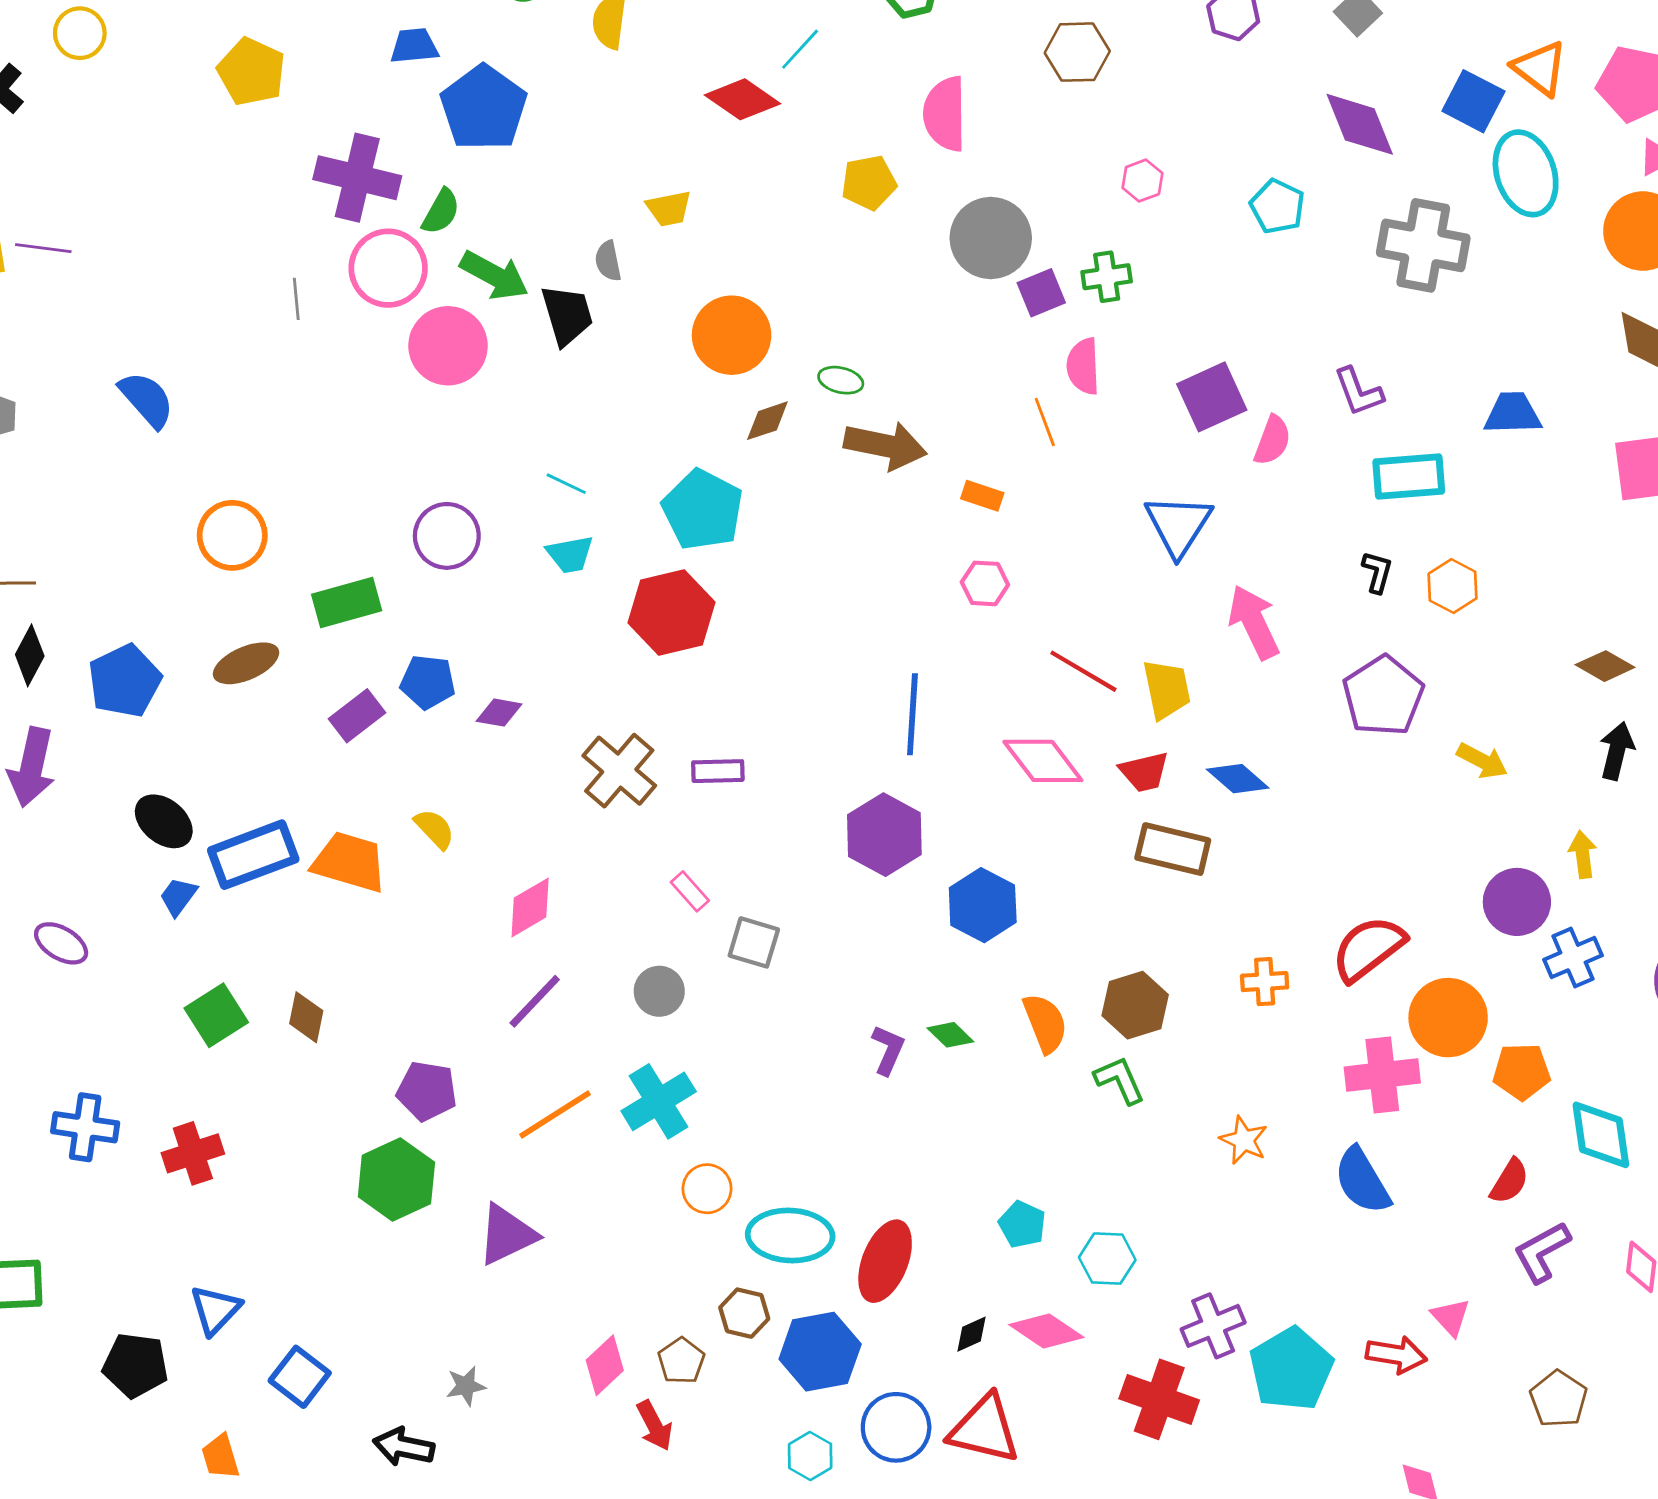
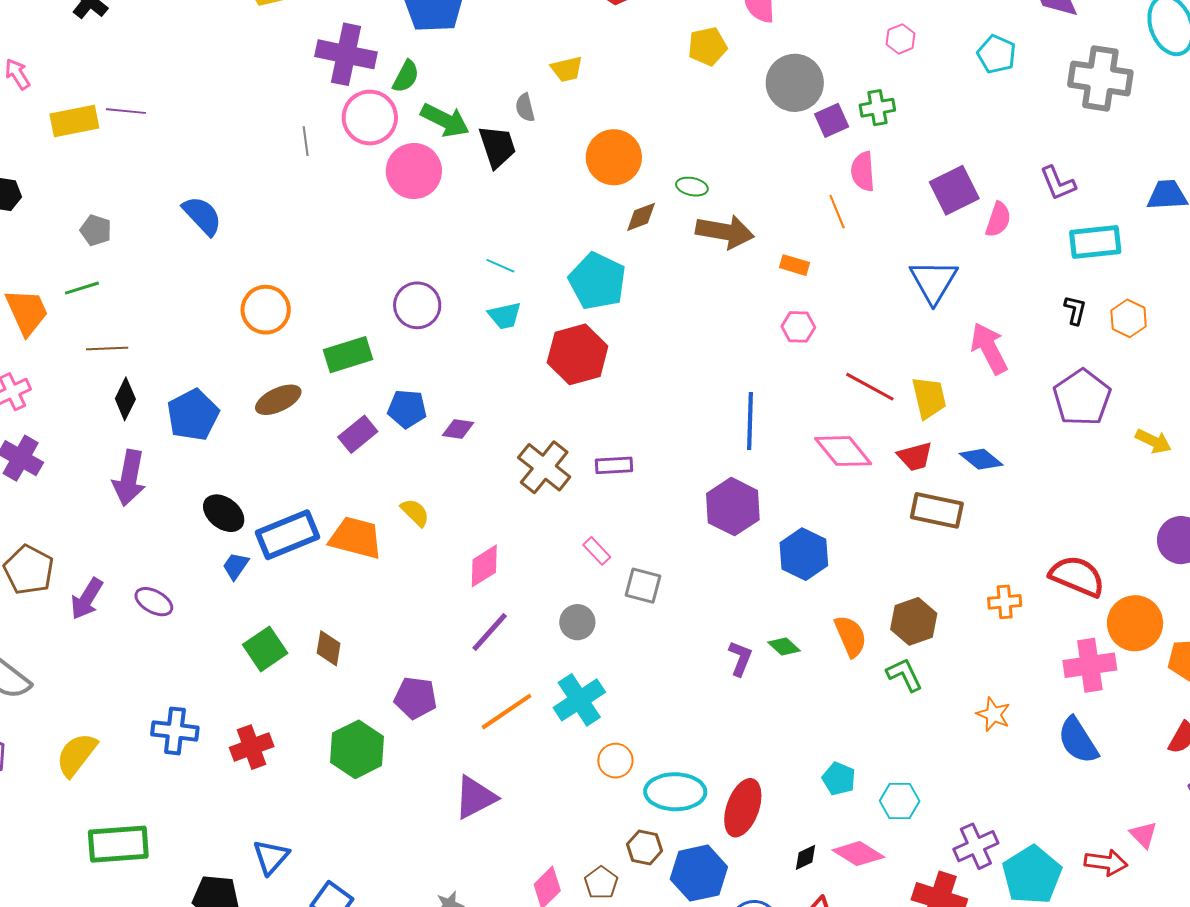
red semicircle: (1368, 948) -> (1077, 576), turned 62
green hexagon: (396, 1180) -> (357, 749), moved

